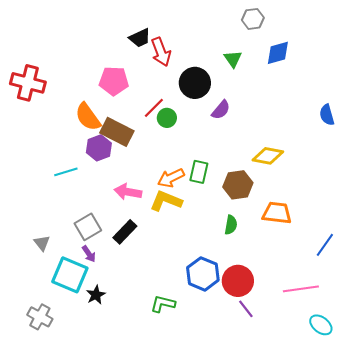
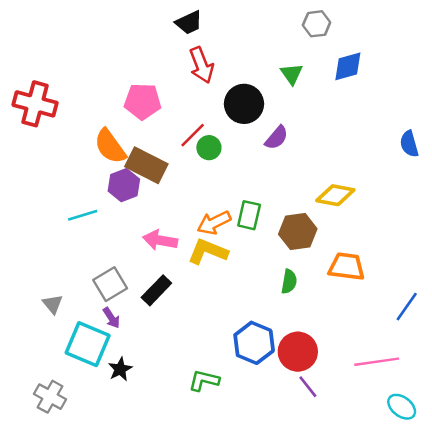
black trapezoid: (140, 38) -> (189, 23), moved

